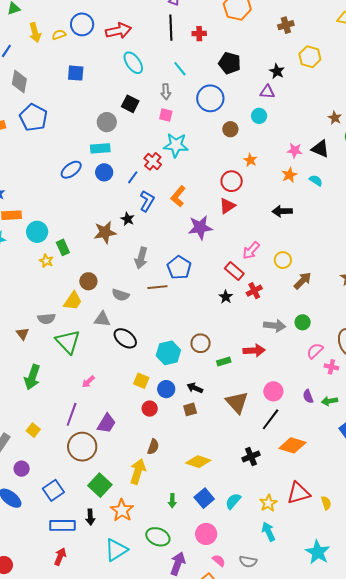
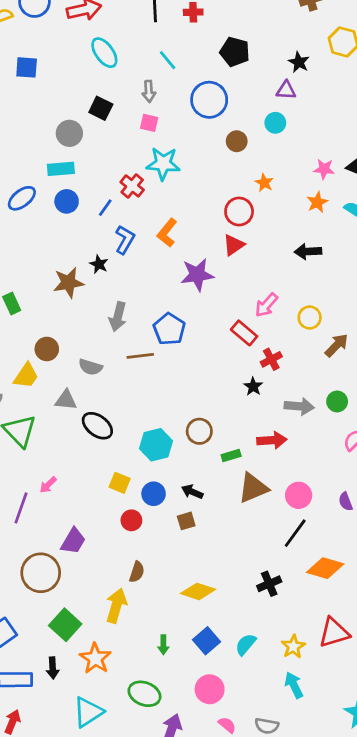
black star: (226, 297) -> (253, 387), moved
brown triangle: (237, 402) -> (253, 488), moved, turned 50
purple line: (72, 414) -> (21, 508), moved

